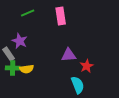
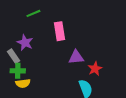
pink rectangle: (61, 16) -> (59, 31), moved
yellow semicircle: (27, 69) -> (23, 83), moved

